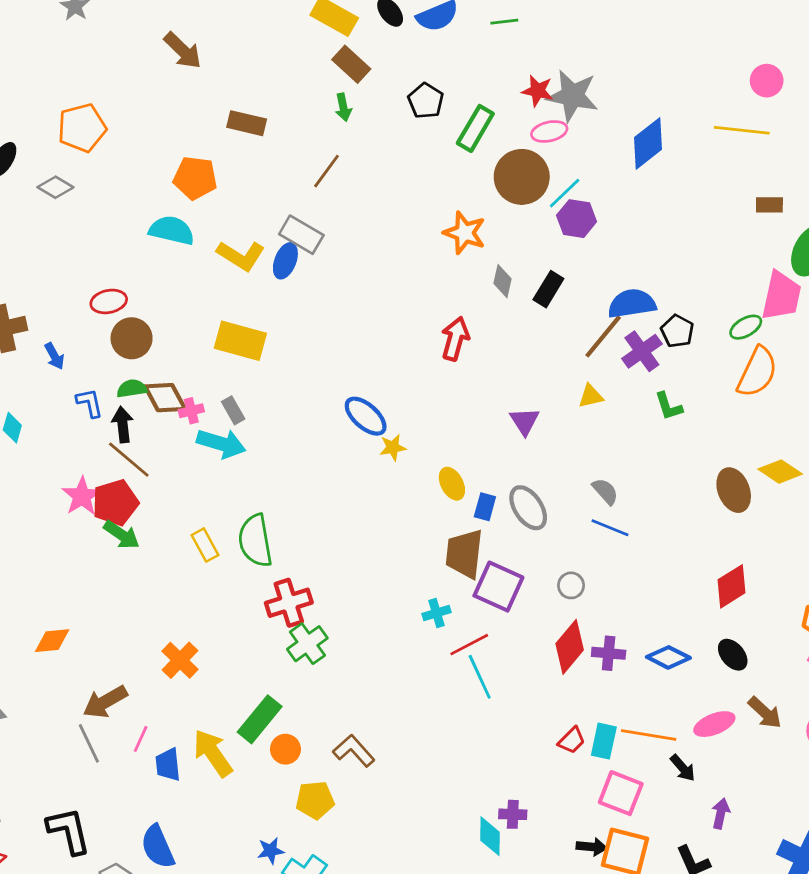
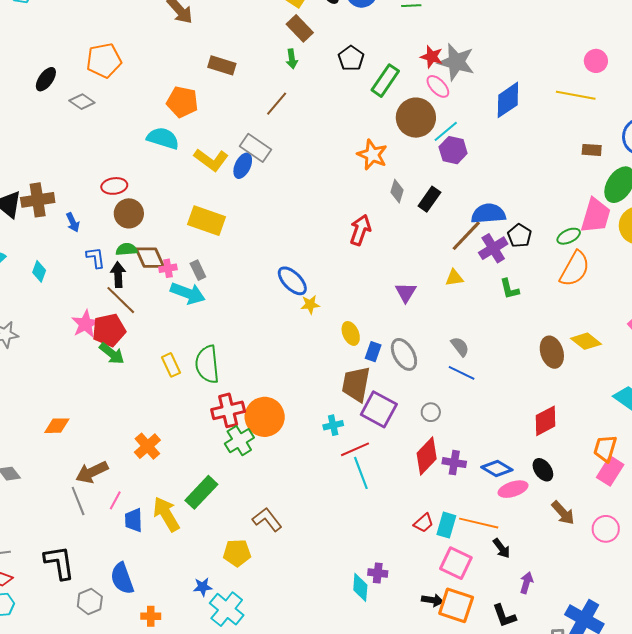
pink ellipse: (549, 131) -> (438, 86), turned 55
pink ellipse: (714, 724) -> (513, 489), moved
orange circle: (285, 749) -> (265, 417), moved, size x1.8

